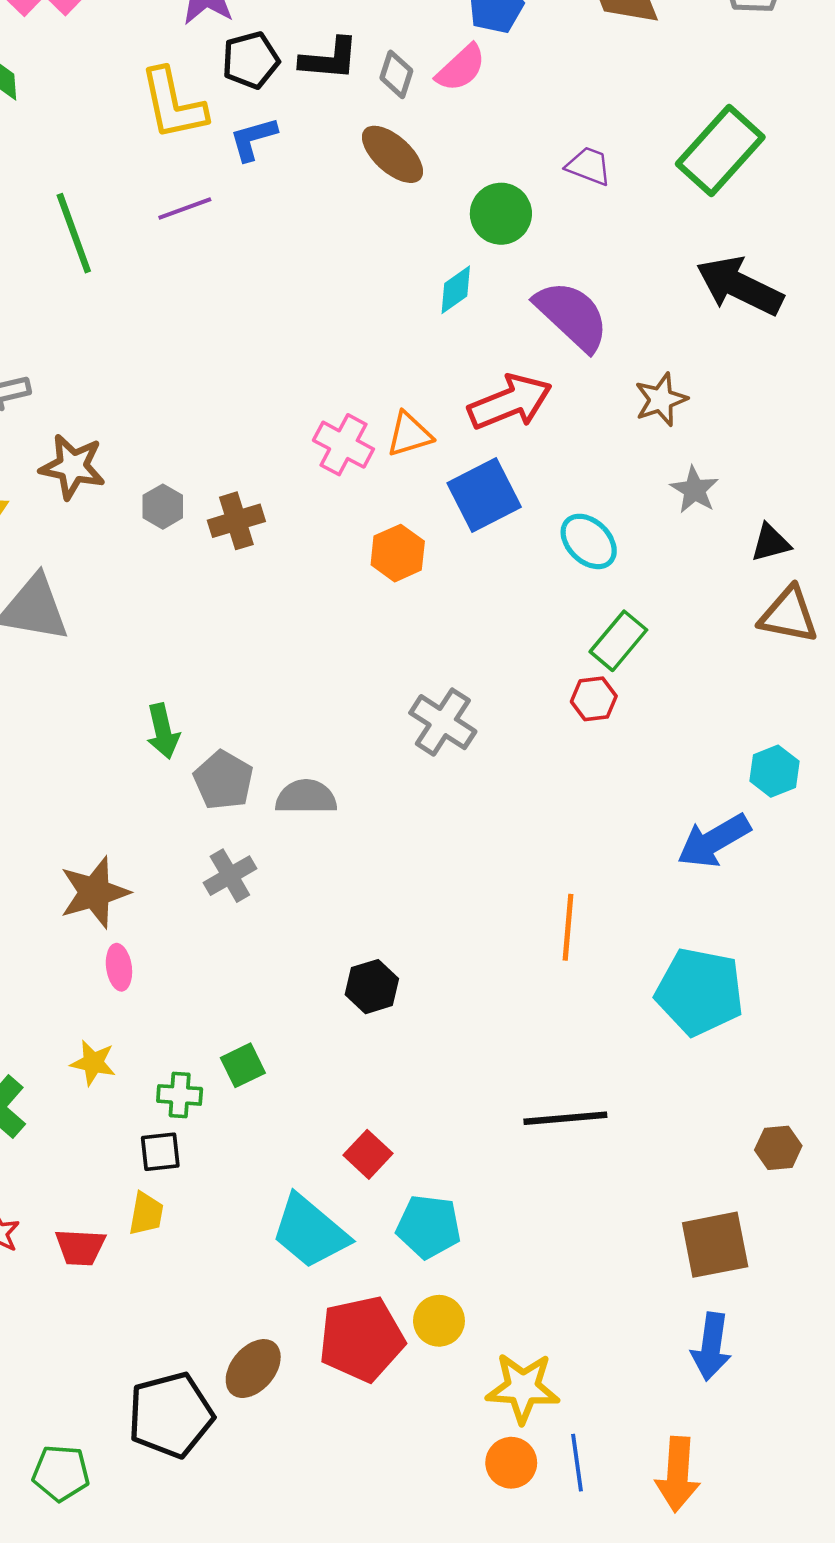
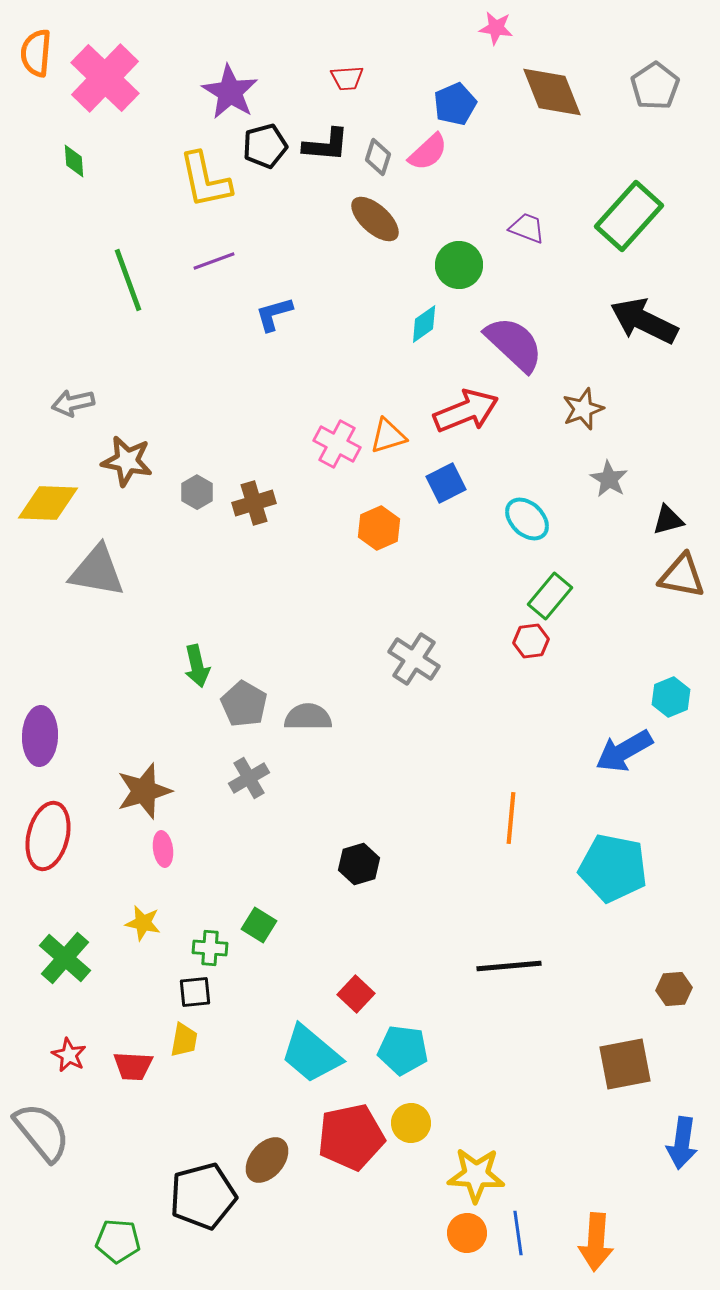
blue L-shape: (253, 139) -> (274, 314), moved
blue square: (484, 495) -> (446, 483), size x0.7
green square: (243, 1065) -> (259, 925), turned -32
blue arrow: (711, 1347) -> (682, 1143), moved

